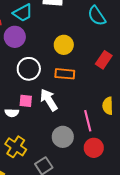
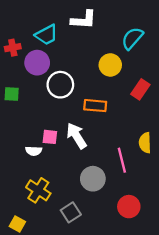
cyan semicircle: (97, 16) -> (132, 38), turned 75
yellow circle: (64, 45) -> (110, 65), moved
white circle: (29, 69) -> (60, 85), moved
red circle: (94, 148) -> (129, 207), moved

